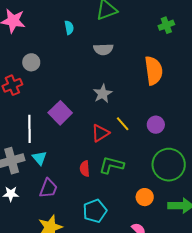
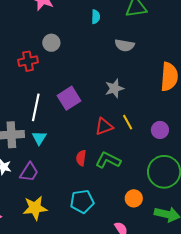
purple trapezoid: (48, 188) -> (29, 172), moved

